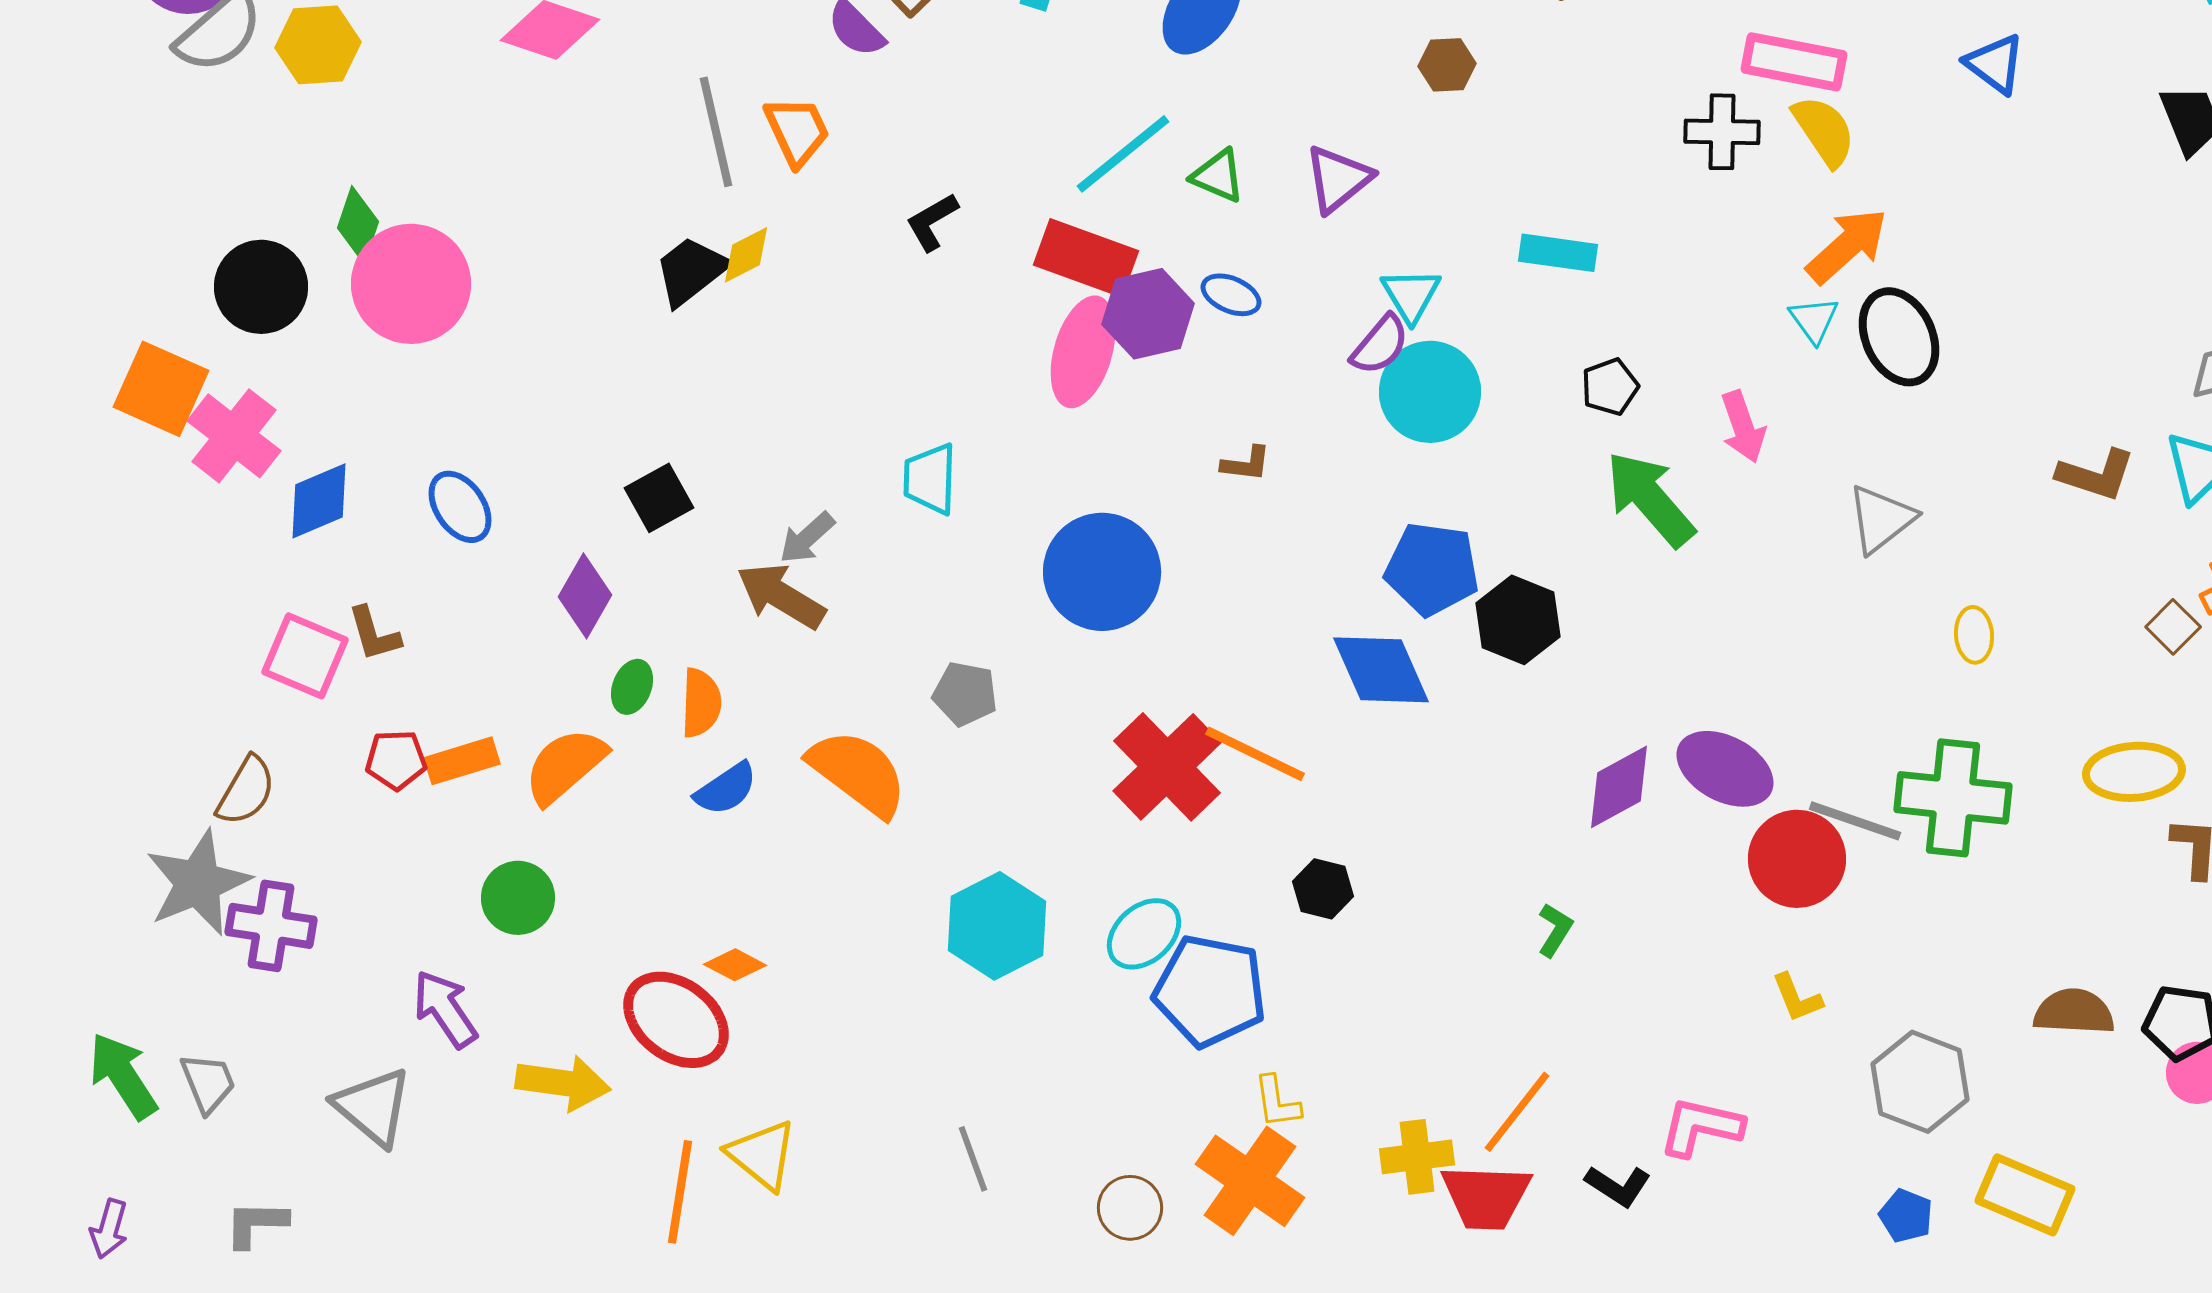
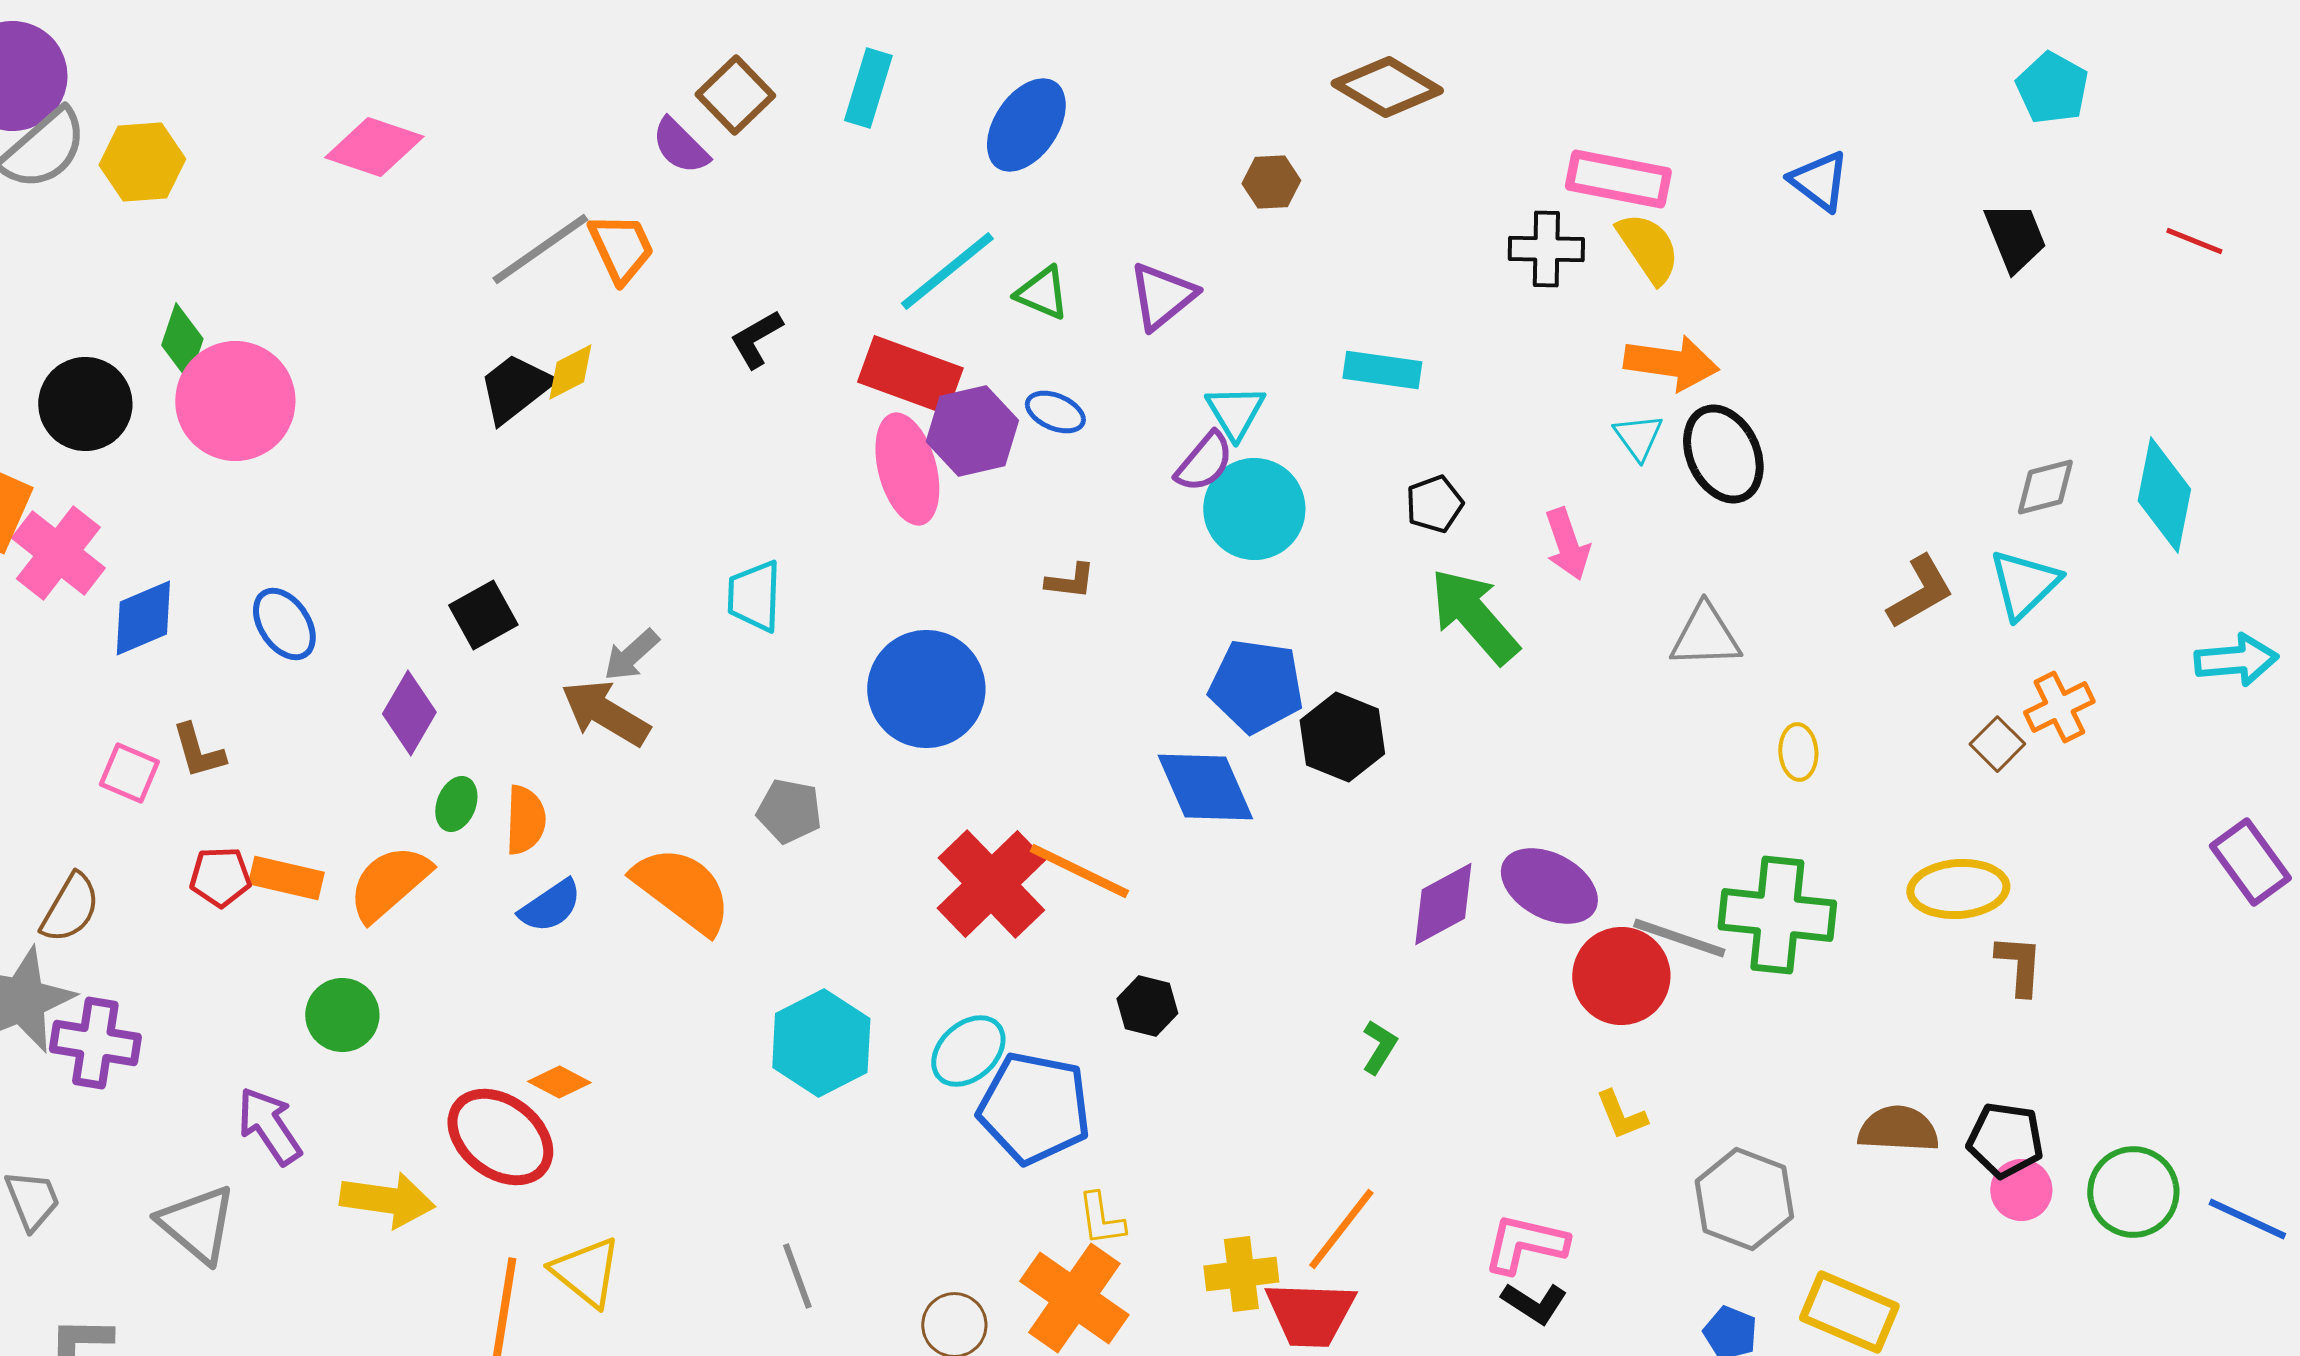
gray line: (716, 132) -> (540, 249), turned 68
orange arrow: (1847, 246) -> (1671, 363), turned 50
pink ellipse: (1083, 352) -> (907, 469), turned -31
brown L-shape: (2096, 475) -> (1920, 592), turned -48
gray triangle: (1881, 519) -> (1705, 636), turned 36
pink square: (305, 656) -> (129, 773), size x0.7
orange rectangle: (462, 761) -> (286, 878), turned 30
black L-shape: (1618, 1186) -> (1534, 1303), moved

